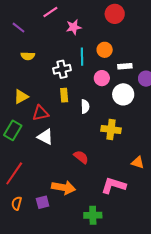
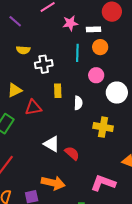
white rectangle: (125, 66) -> (93, 29), moved
white cross: (62, 69) -> (44, 64), moved
white triangle: (45, 137) -> (52, 144), moved

